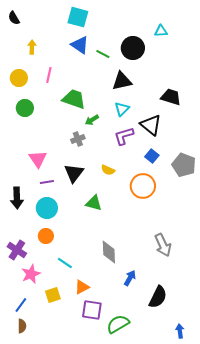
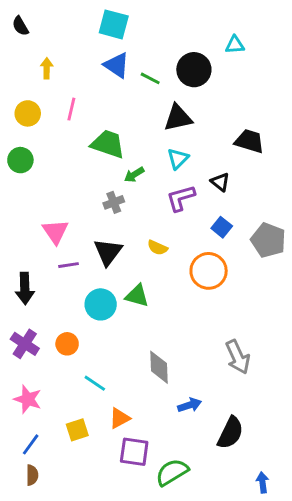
green circle: (25, 108) -> (20, 160), moved
black triangle: (151, 125) -> (220, 182), size x0.6
cyan circle: (47, 208) -> (101, 304), moved
purple cross: (17, 250) -> (25, 344), moved
pink star: (31, 274) -> (28, 399), moved, turned -30
blue arrow: (130, 278) -> (190, 405), turned 42

